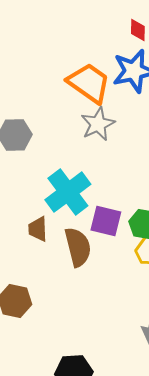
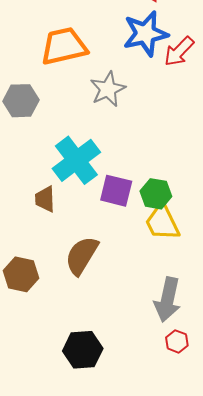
orange trapezoid: (89, 83) -> (64, 46), moved, turned -48
brown semicircle: (78, 247) -> (82, 256), moved, turned -135

